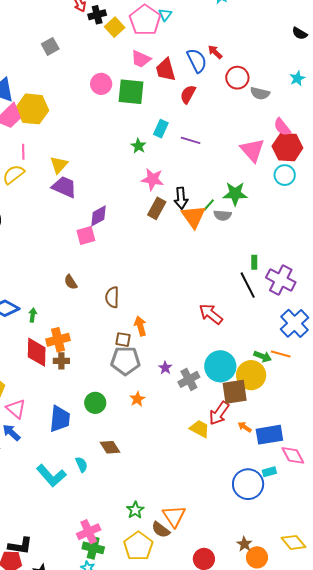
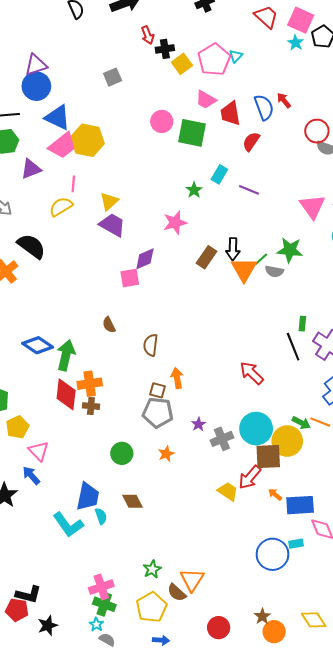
red circle: (237, 78) -> (317, 131), moved
pink star: (152, 179) -> (175, 223), moved, turned -30
green arrow: (33, 315) -> (66, 355), size x2.0
blue trapezoid: (60, 419) -> (88, 496), moved

